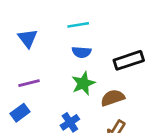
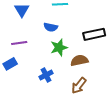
blue semicircle: (81, 52) -> (51, 27), moved

